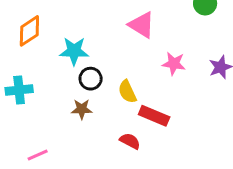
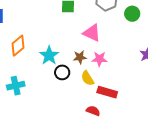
cyan star: (74, 51) -> (49, 55), turned -30
pink star: (174, 64) -> (99, 59), moved
brown star: (82, 109) -> (80, 57), moved

